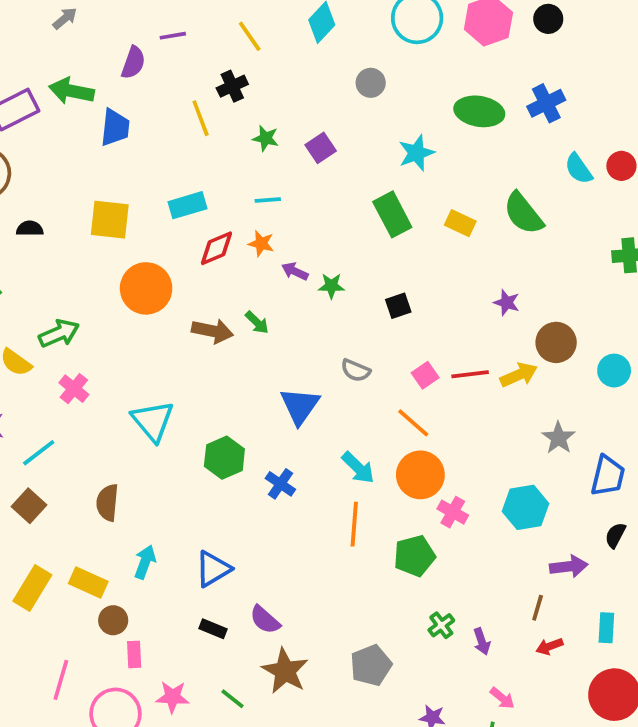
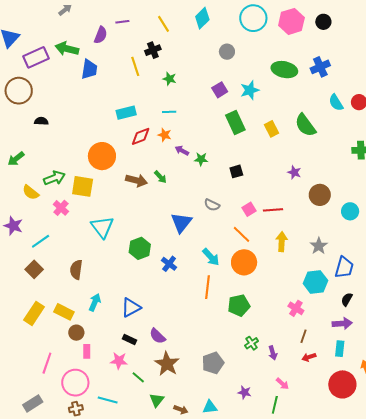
purple square: (321, 148) -> (220, 90), moved
yellow square: (110, 220) -> (83, 186), moved
yellow rectangle: (460, 223) -> (271, 129), turned 35
yellow arrow: (519, 375) -> (282, 242), moved, turned -66
cyan hexagon: (526, 507) -> (315, 282), moved
pink cross: (453, 512) -> (296, 308), moved
purple arrow: (569, 566) -> (342, 323), moved
pink star: (172, 697) -> (119, 361), moved

